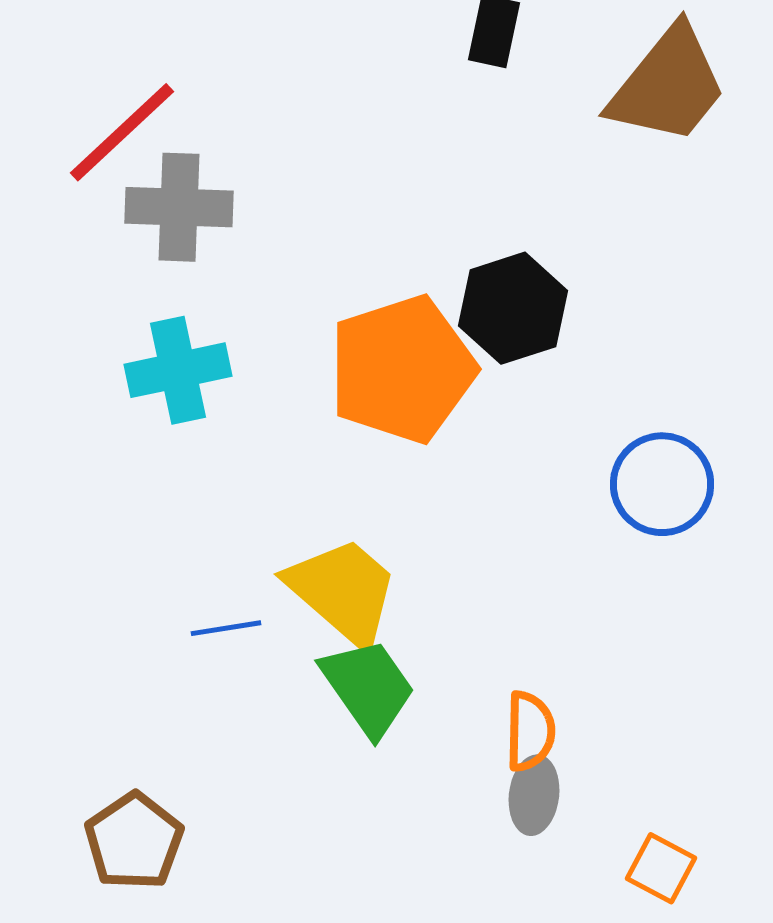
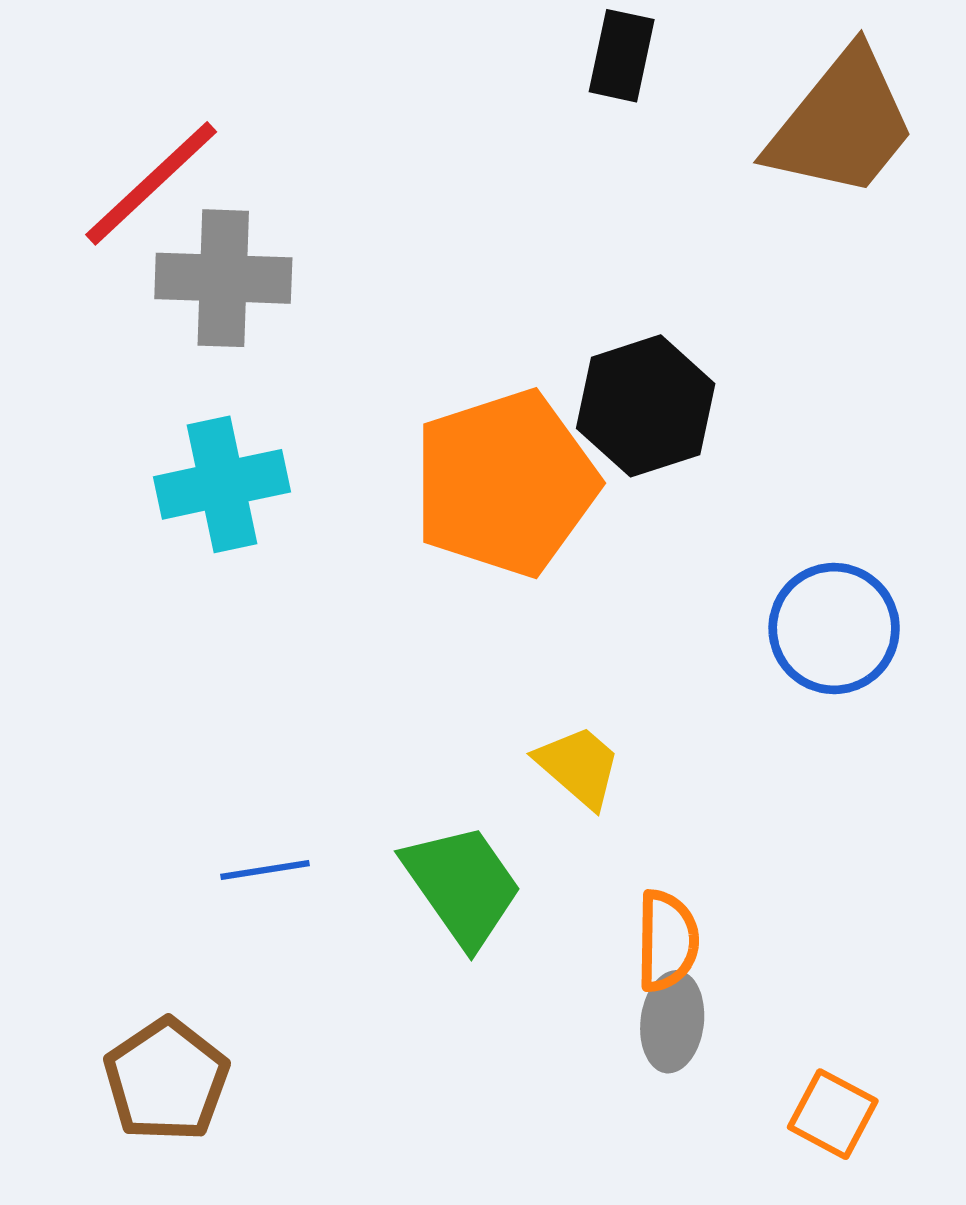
yellow trapezoid: (343, 591) -> (579, 766), moved, size x0.6
blue line: (226, 628) -> (265, 870), moved

